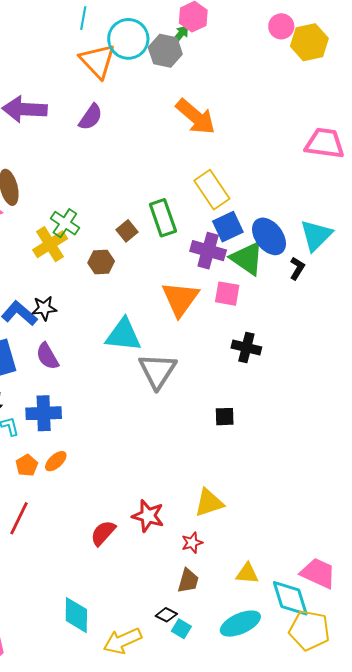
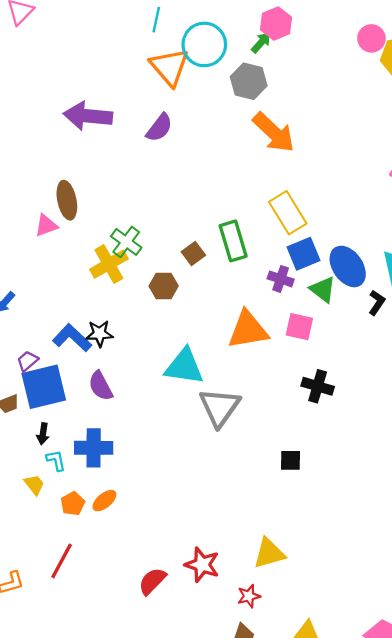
gray hexagon: (165, 51) -> (249, 81), moved
purple cross: (208, 251) -> (281, 279), size x0.7
green triangle: (247, 258) -> (323, 289), size x0.7
orange triangle: (180, 299) -> (248, 330), turned 42

